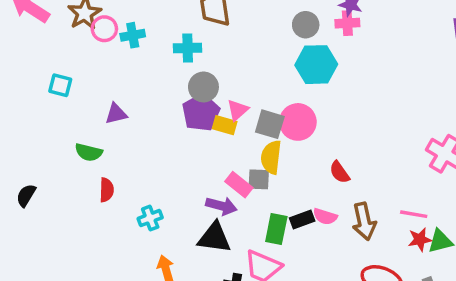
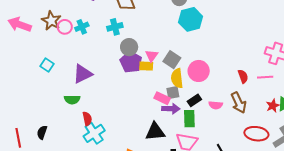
cyan square: (60, 85) -> (47, 65), turned 32
purple triangle: (116, 114) -> (83, 74), size x1.5
pink circle: (298, 122) -> (199, 71), moved
gray square: (270, 124) -> (172, 60), turned 30
red semicircle: (339, 172) -> (243, 76), moved, turned -152
purple arrow: (221, 206) -> (171, 109), moved
pink line: (414, 214) -> (265, 77), moved
cyan cross: (150, 218) -> (94, 133), moved, size x1.5
black rectangle: (302, 220) -> (194, 100), moved

